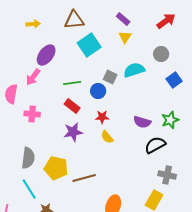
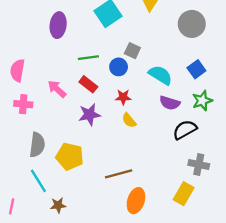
gray circle: (161, 54) -> (192, 24), size x1.5
purple ellipse: (46, 55) -> (58, 25), turned -30
cyan semicircle: (134, 70) -> (160, 75), moved, turned 50
pink arrow: (33, 77) -> (57, 89), moved, turned 96
blue square: (174, 80) -> (196, 69), moved
pink cross: (32, 114) -> (23, 104), moved
brown line: (84, 178) -> (119, 174), moved

